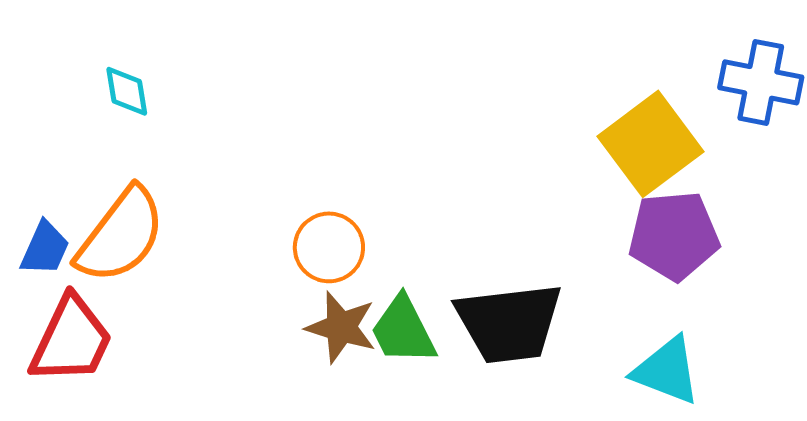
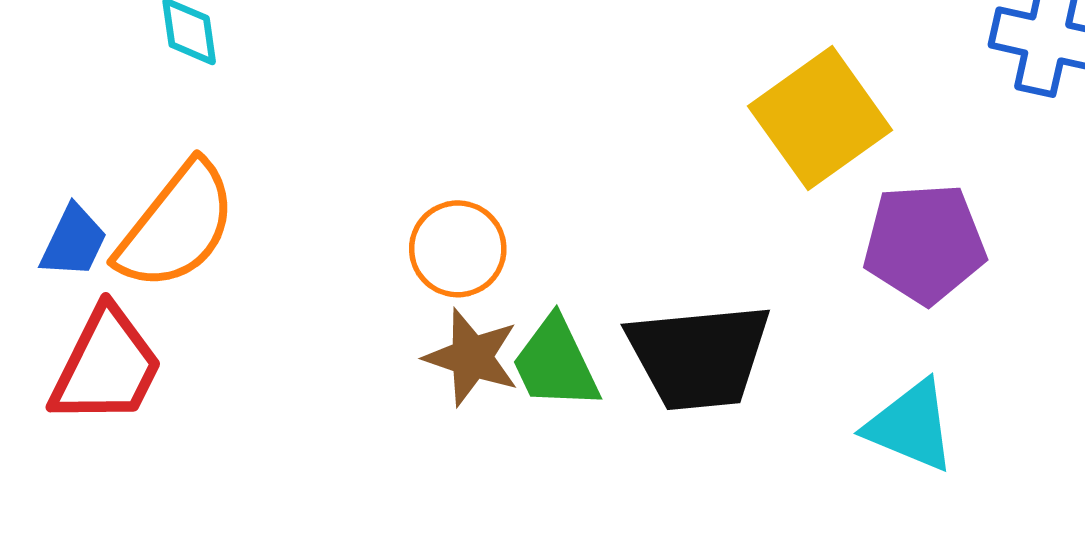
yellow square: (651, 144) -> (820, 118), moved

